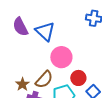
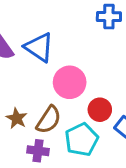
brown star: (22, 84) -> (17, 118), moved

